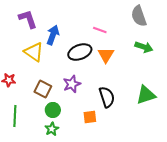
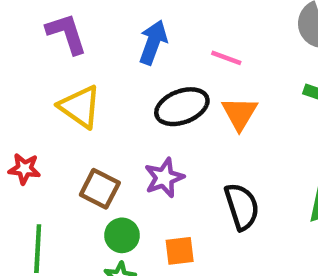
blue arrow: (53, 35) -> (153, 42), moved
orange square: (90, 117) -> (180, 251), moved

